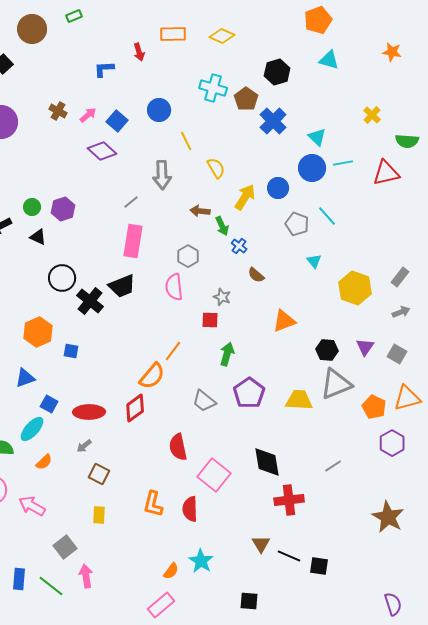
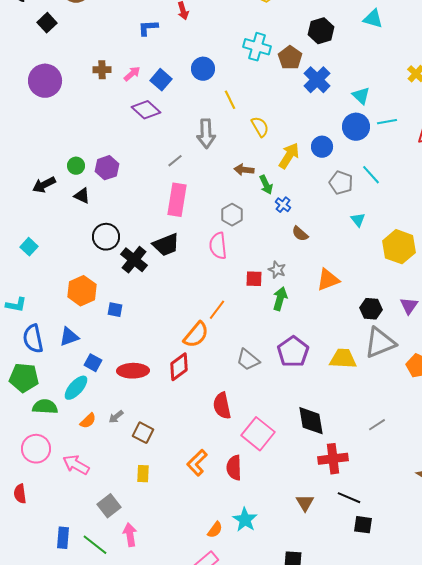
brown cross: (58, 111) -> (102, 70), turned -30
gray star: (222, 297) -> (277, 270), moved
green arrow: (227, 354) -> (280, 299), moved
gray arrow: (84, 446) -> (116, 417), moved
orange L-shape: (153, 504) -> (197, 463), turned 32
black line: (289, 556) -> (349, 498), moved

